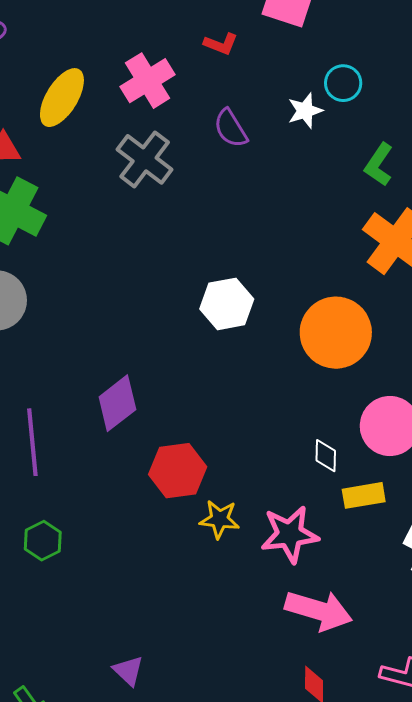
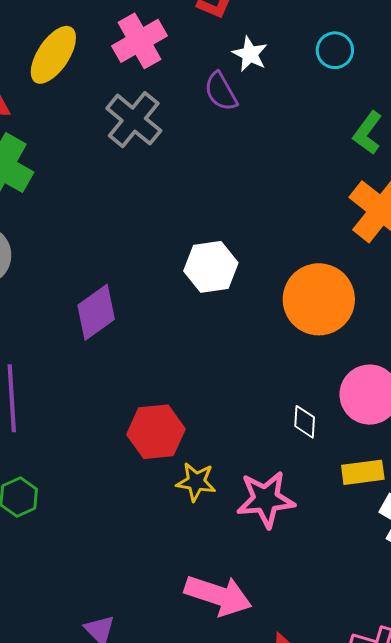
white star: (305, 111) -> (250, 54), moved, turned -30
purple diamond: (117, 403) -> (96, 312), moved
yellow rectangle: (364, 495) -> (363, 472), moved
pink arrow: (319, 610) -> (218, 595), moved

